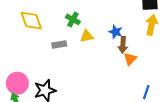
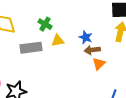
gray rectangle: (59, 45) -> (31, 48), size x1.5
brown arrow: (123, 45) -> (92, 50), turned 77

